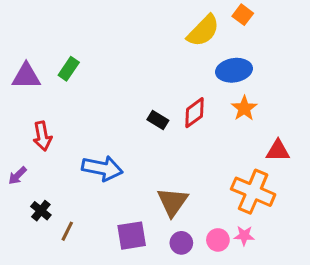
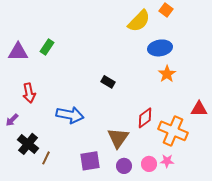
red diamond: (195, 113) -> (145, 118), moved
red triangle: (278, 151) -> (199, 109), moved
black cross: (41, 211) -> (28, 144), size x1.5

